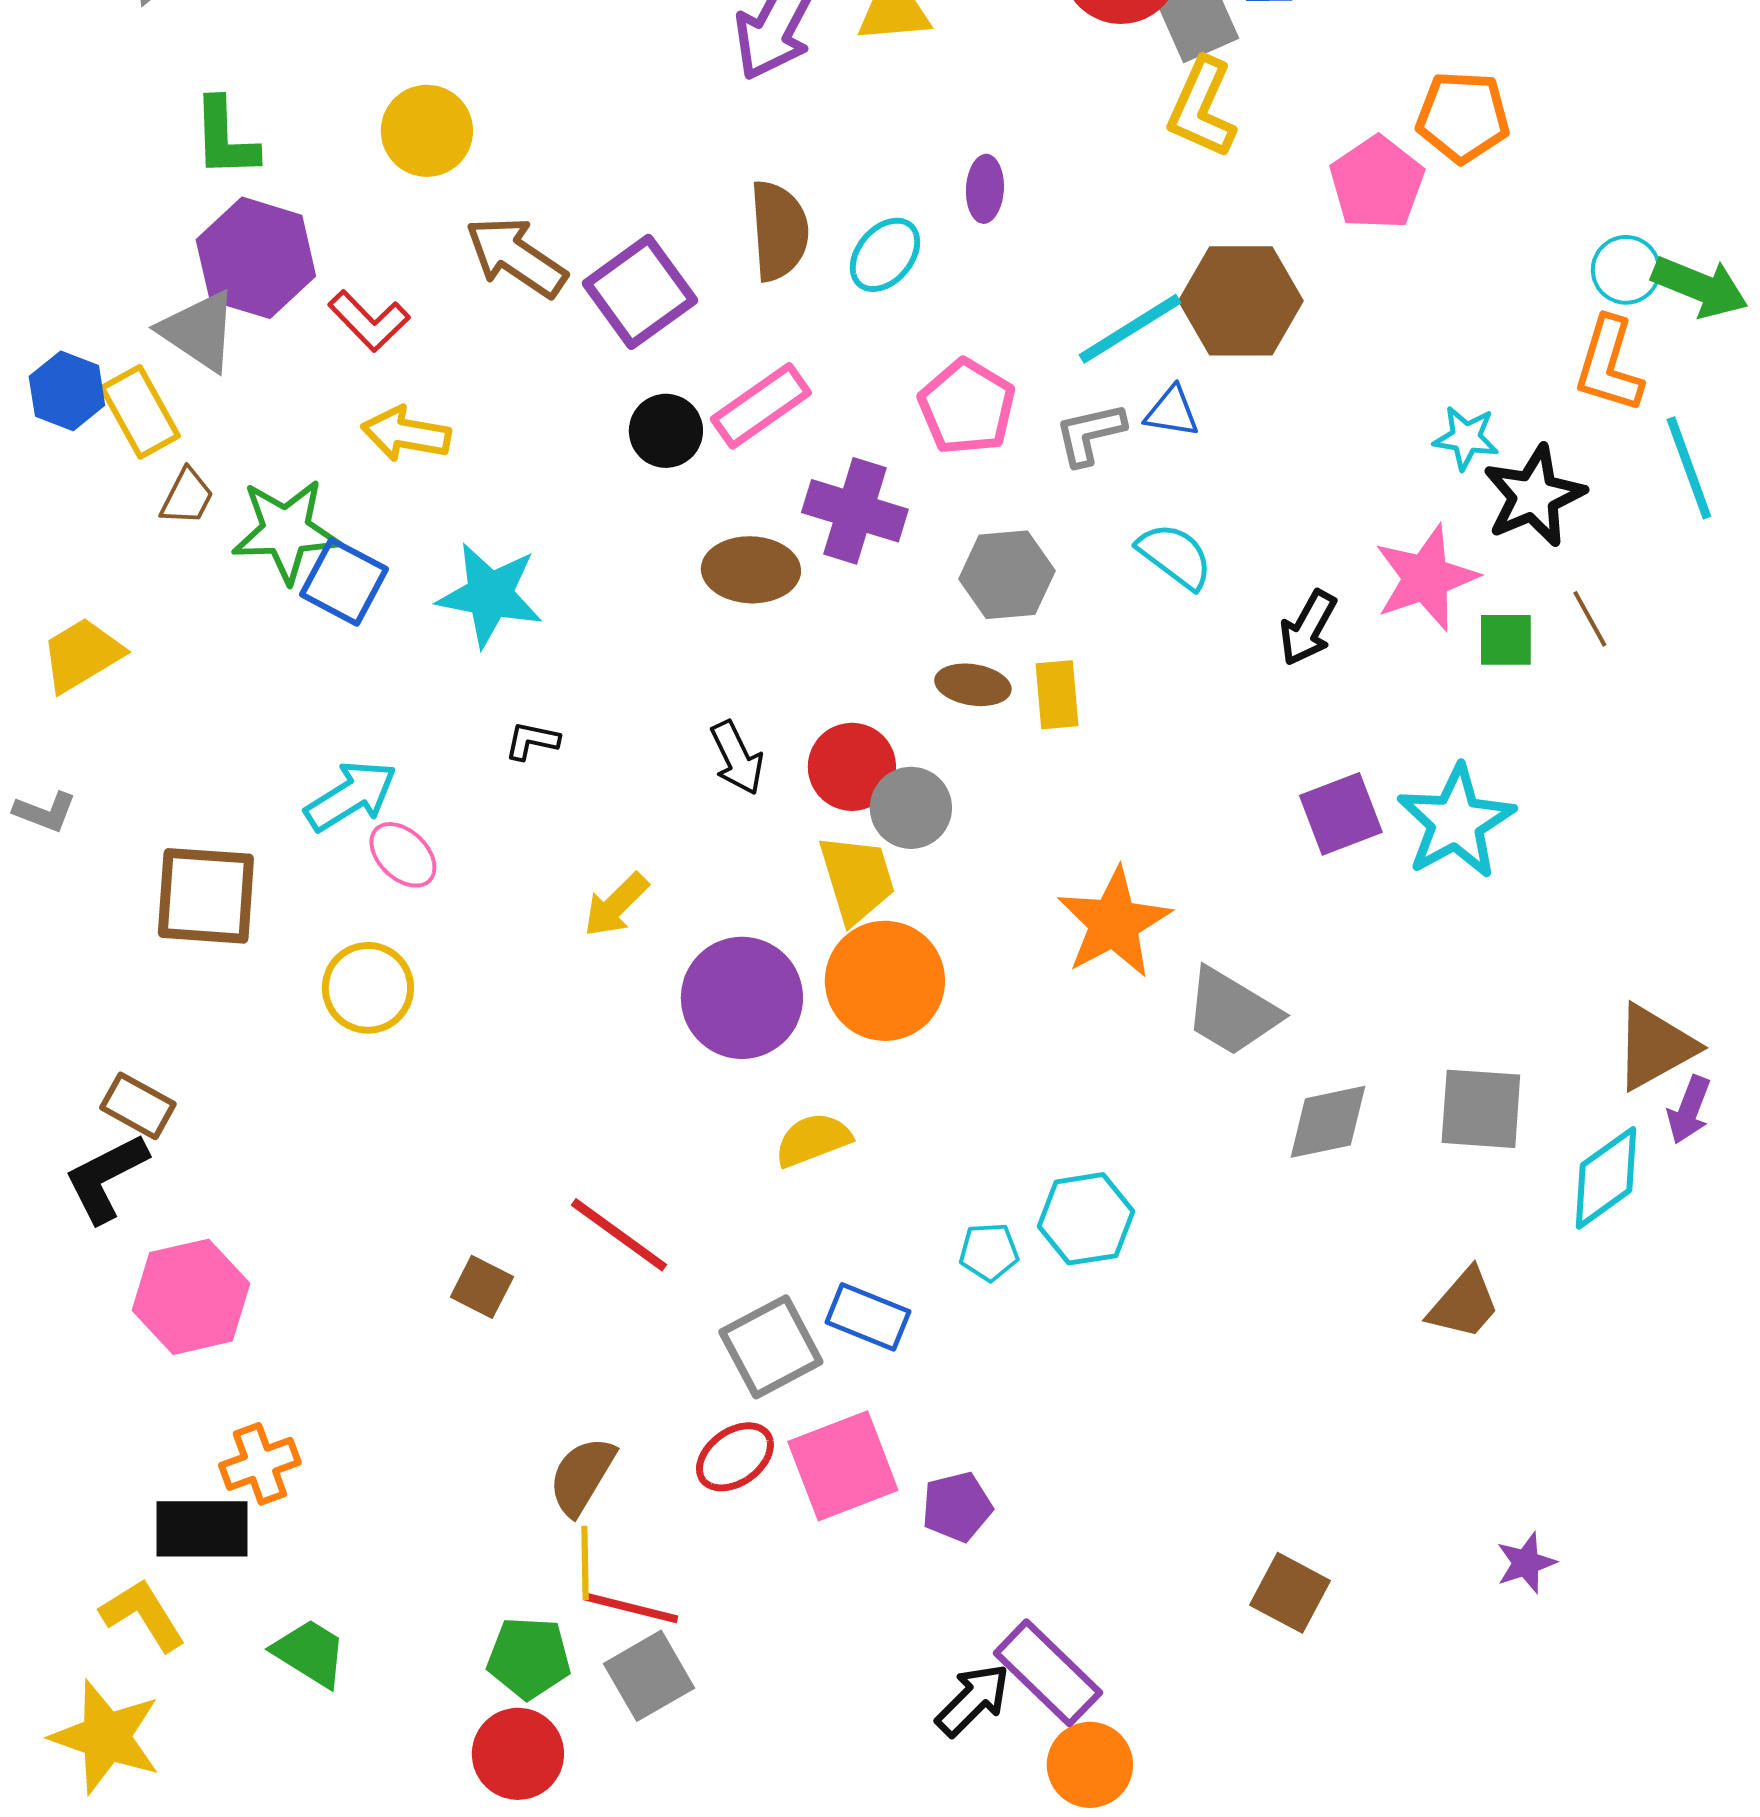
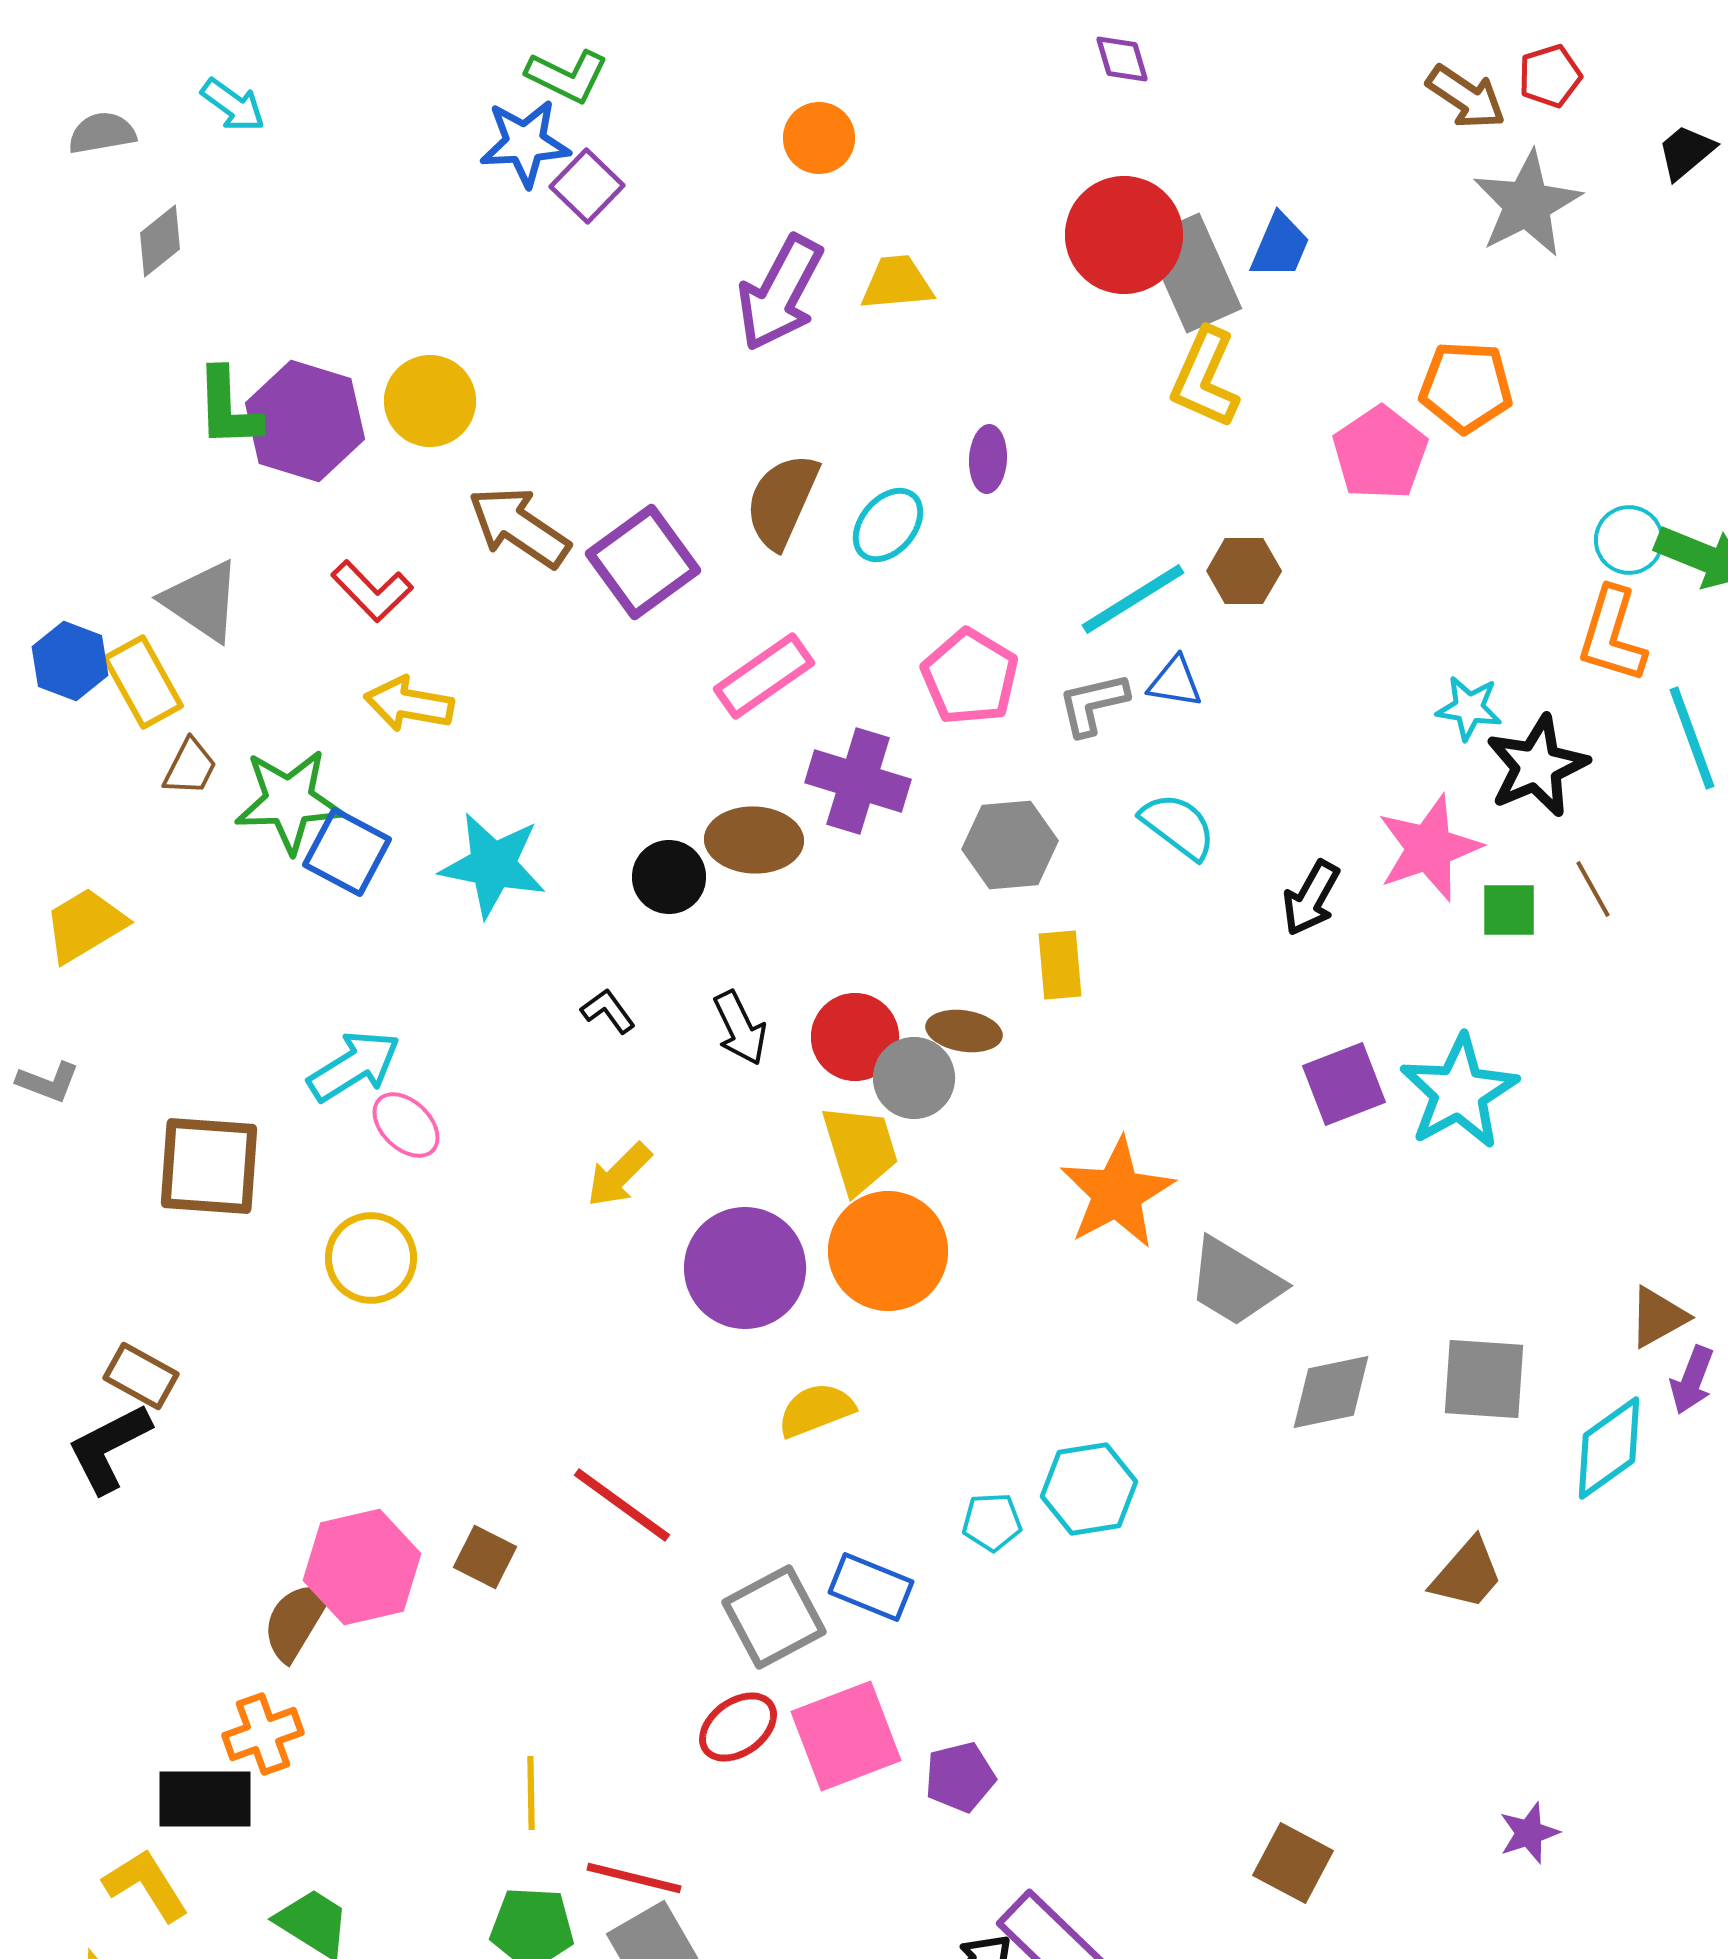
brown semicircle: (779, 231) -> (782, 501), turned -152
purple hexagon: (256, 258) -> (305, 421), moved
brown hexagon: (1241, 301) -> (1244, 571), size x0.6
black circle: (666, 431) -> (669, 877), moved
brown ellipse: (973, 685) -> (964, 1031), moved
black L-shape: (532, 741) -> (608, 1011), moved, turned 42
brown triangle: (1655, 1047) -> (1658, 1317), size x0.7
pink hexagon: (191, 1297) -> (362, 1567), moved
brown semicircle: (582, 1476) -> (296, 1621), moved
yellow line: (585, 1563) -> (531, 1793), moved

